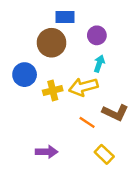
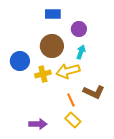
brown circle: (51, 43) -> (52, 46), moved
orange line: (87, 122) -> (71, 100), turned 32
yellow rectangle: (104, 154) -> (73, 120), moved

